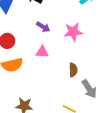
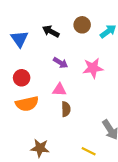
brown semicircle: (73, 70) -> (66, 109), moved

